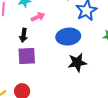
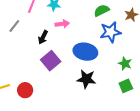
purple square: (27, 56) -> (51, 61), moved, turned 36

